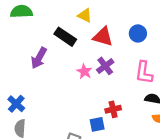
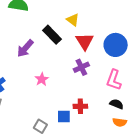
blue circle: (138, 33) -> (116, 45), size x1.5
red triangle: (103, 37) -> (85, 41), turned 30
pink star: (84, 71) -> (42, 79), moved

